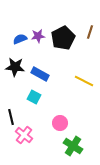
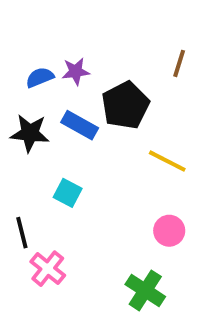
black pentagon: (63, 38) -> (125, 105), moved
blue rectangle: (40, 74) -> (80, 125), moved
pink circle: (60, 123) -> (169, 231), moved

